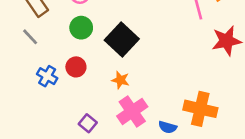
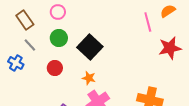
gray line: (30, 37) -> (30, 45), moved
blue cross: (47, 76) -> (16, 63), moved

